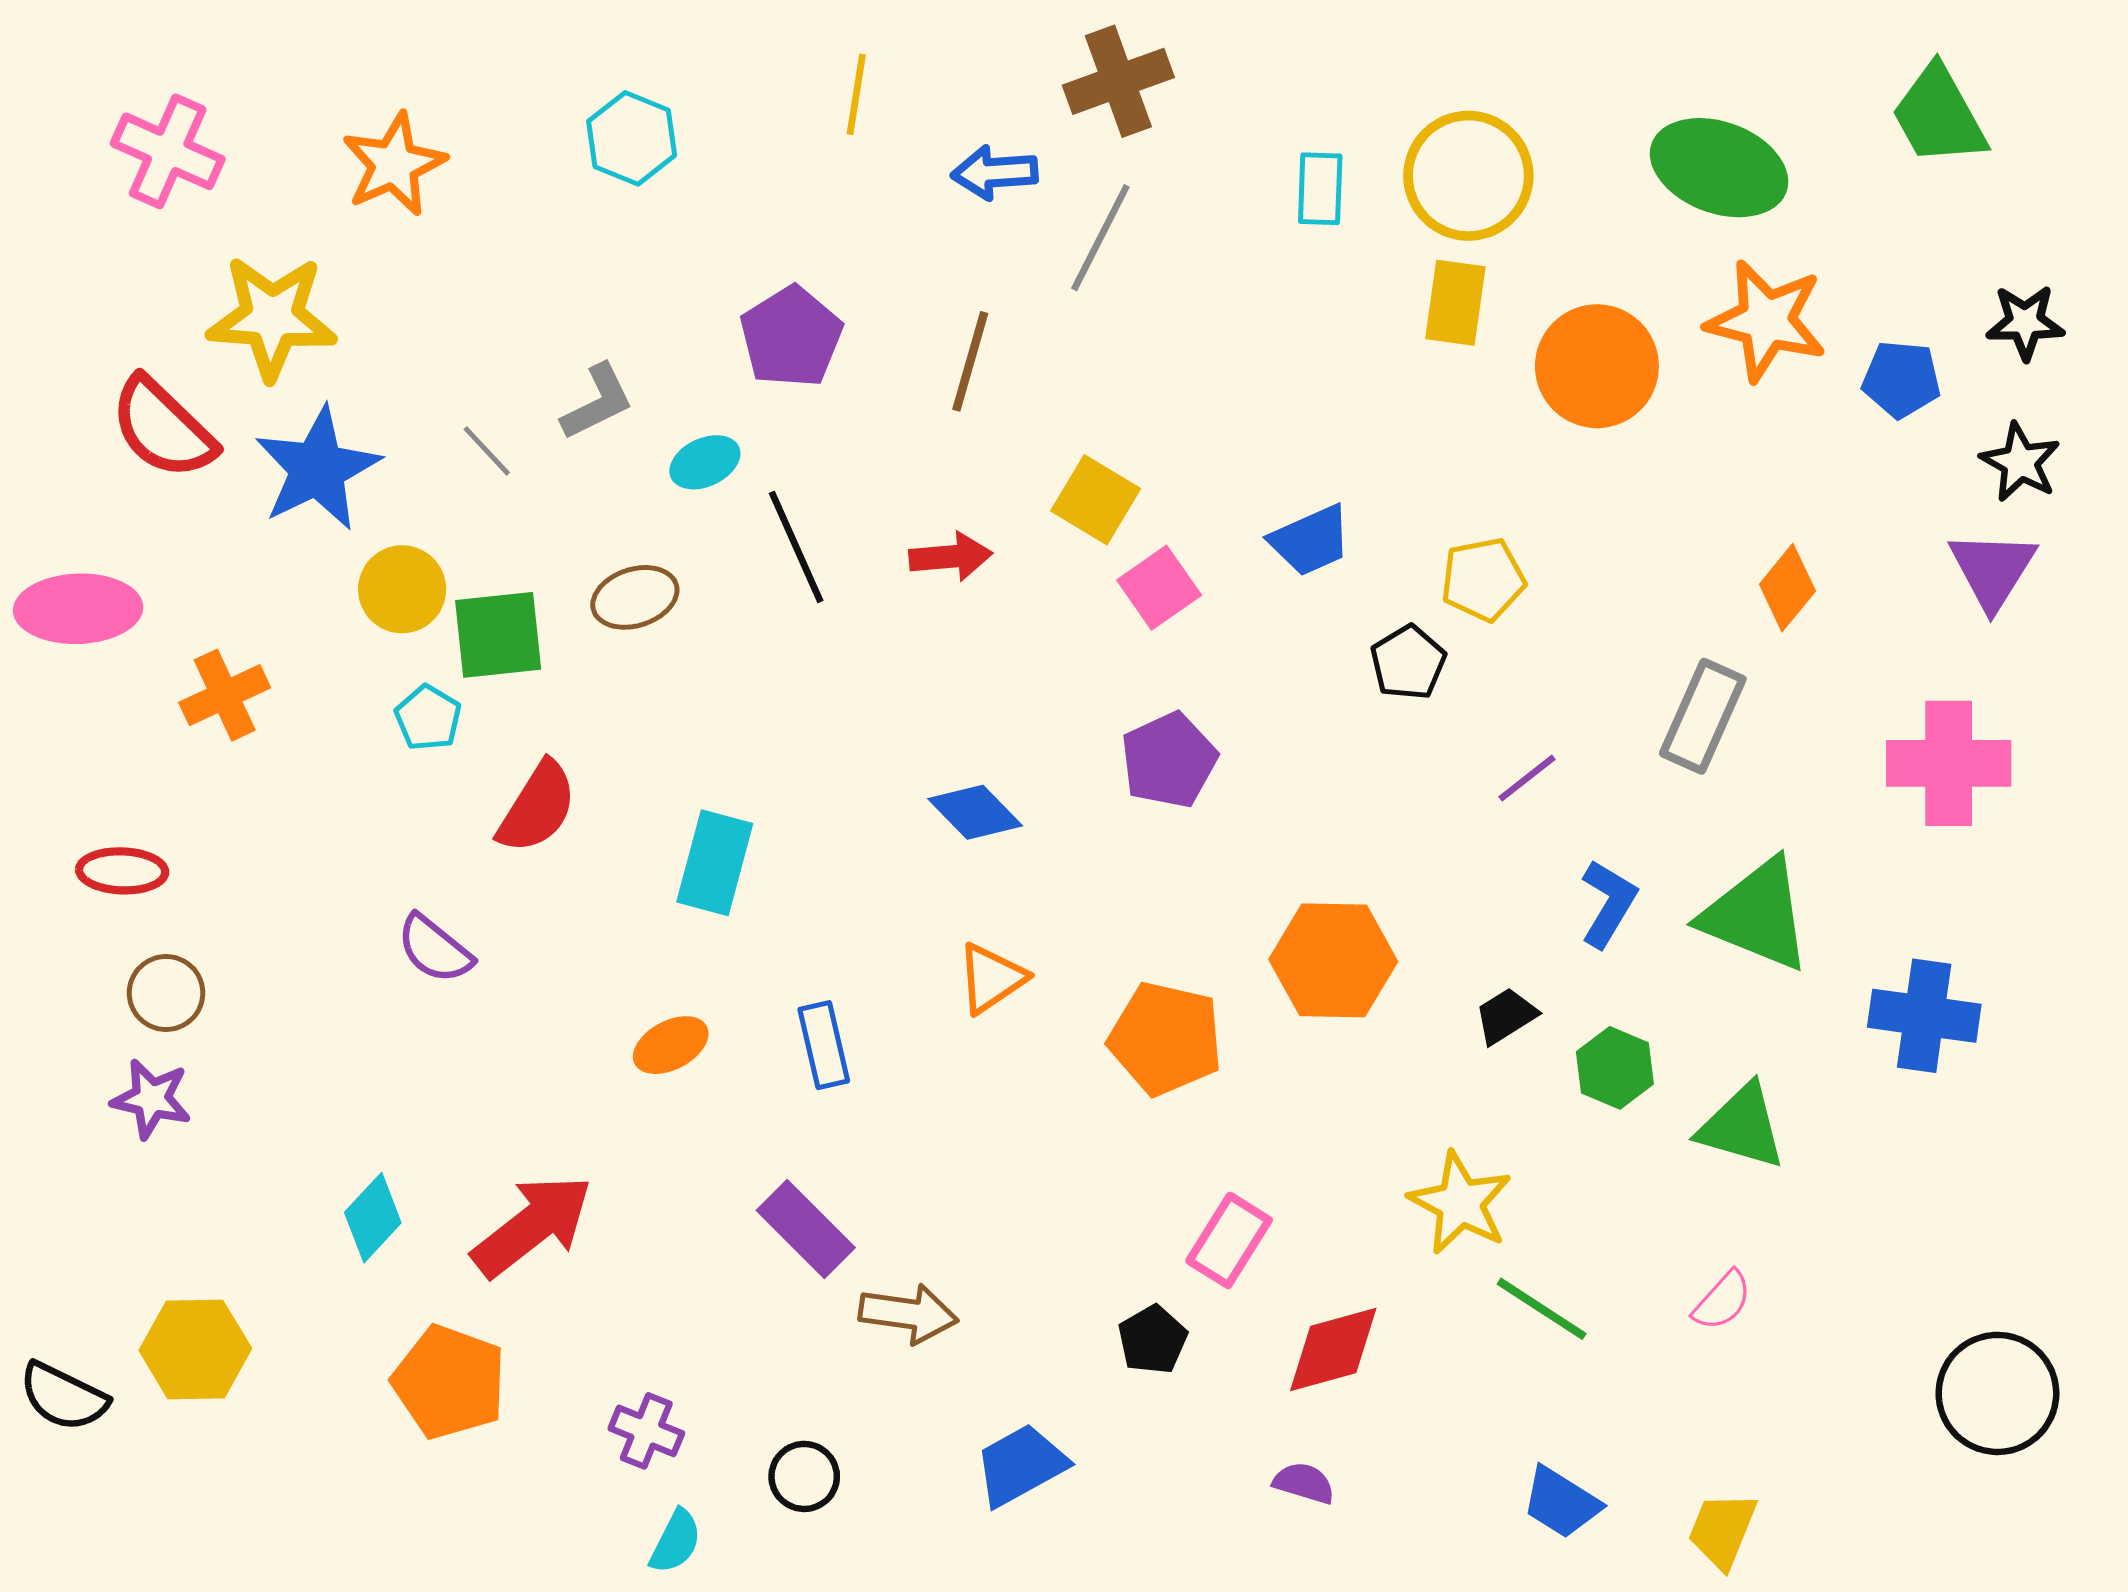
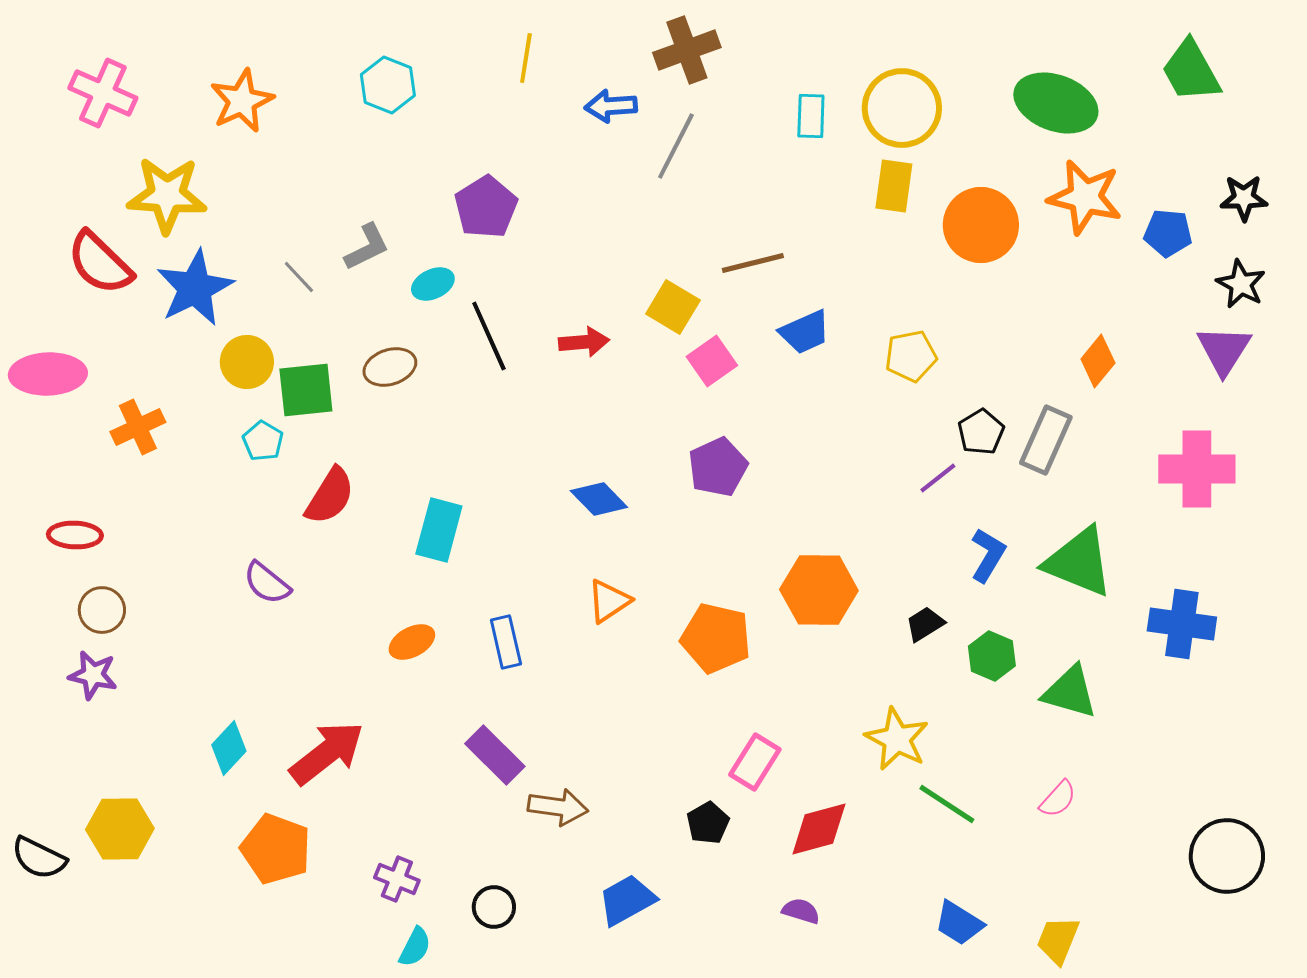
brown line: (970, 361) -> (753, 263), moved, turned 60
black pentagon: (1408, 663) -> (981, 432), moved

